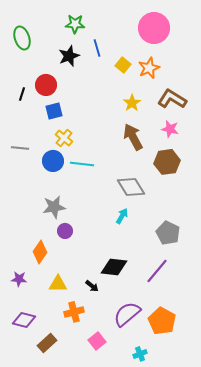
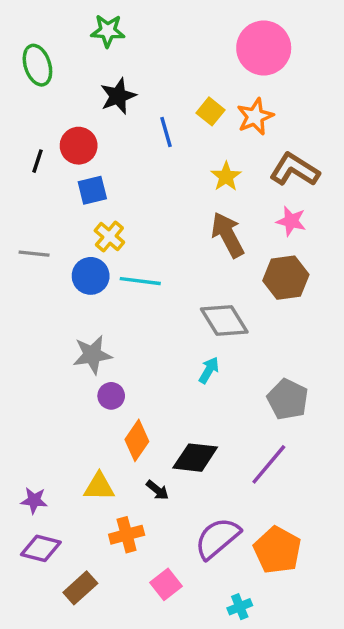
green star: (75, 24) -> (108, 31), moved
blue line: (97, 48) -> (166, 132), moved
orange diamond: (40, 252) -> (137, 440), moved
purple star: (19, 279) -> (34, 500), moved

